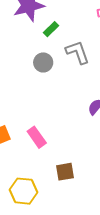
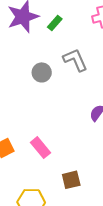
green rectangle: (51, 29) -> (55, 23), moved

